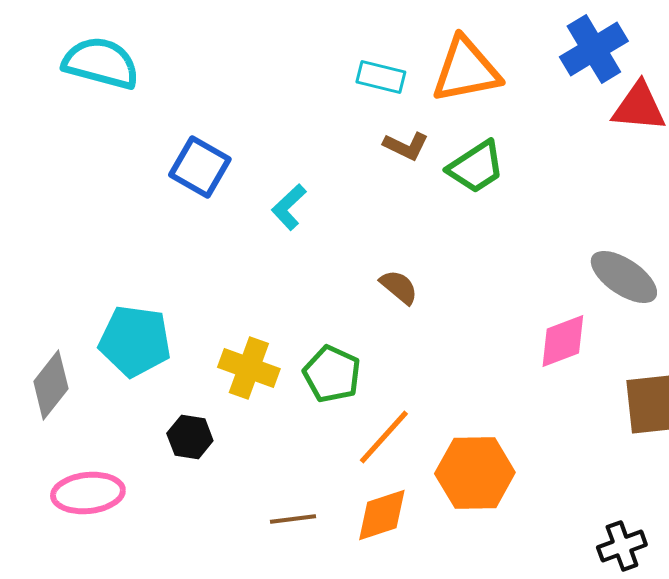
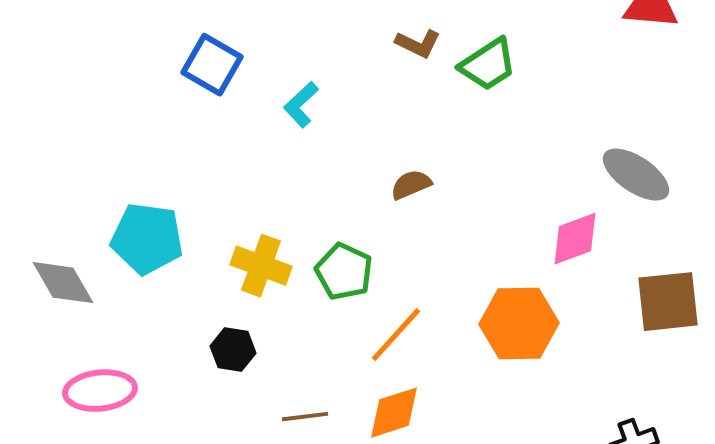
brown semicircle: (399, 287) -> (411, 185), turned -63
gray diamond: (51, 385) -> (63, 283), turned -68
black hexagon: (190, 437) -> (233, 350), moved
orange hexagon: (475, 473) -> (519, 324), moved

